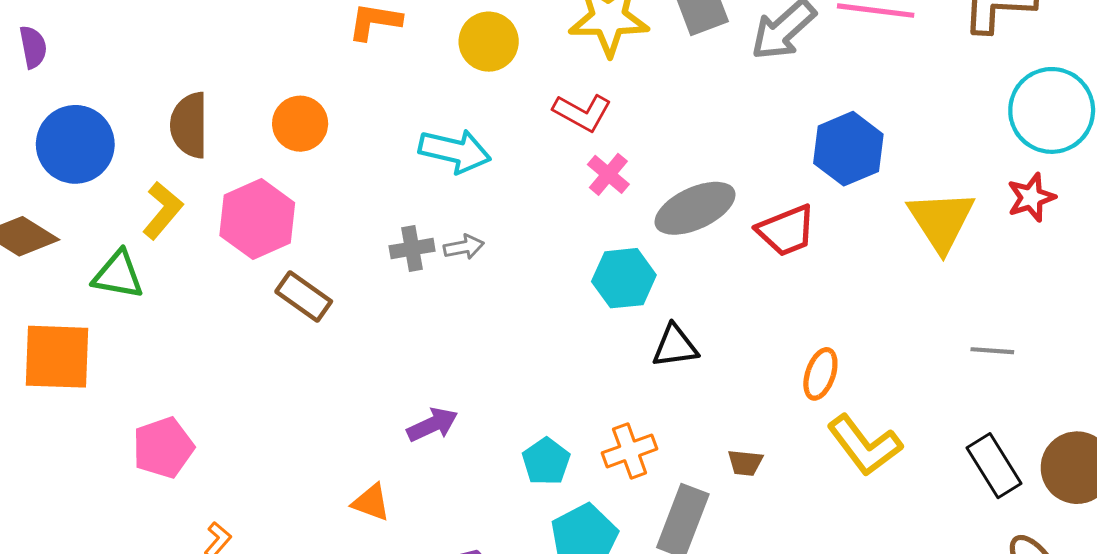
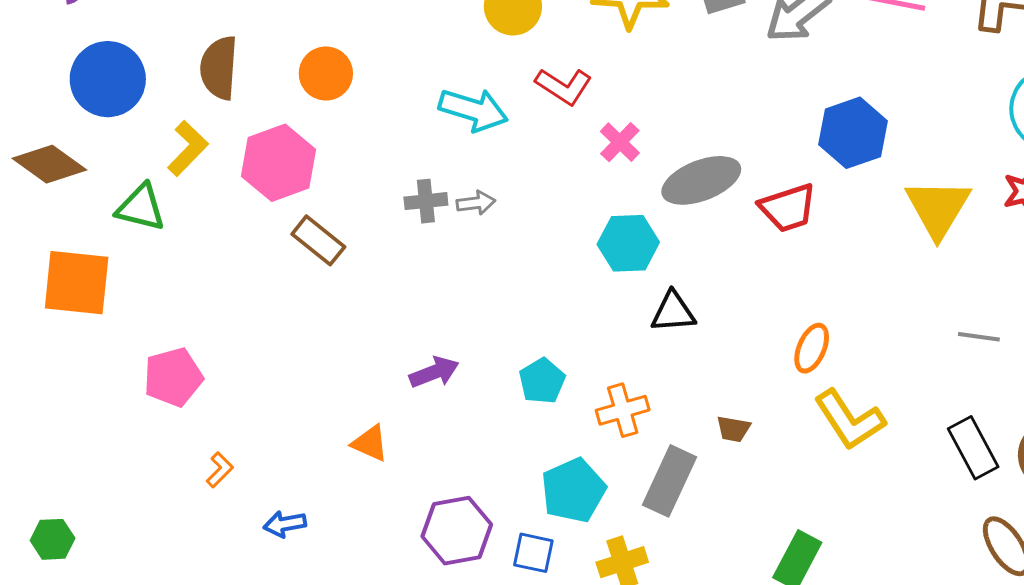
red L-shape: (582, 112) -> (564, 86), moved
cyan pentagon: (546, 461) -> (542, 381), moved

